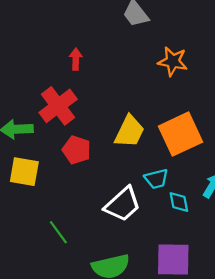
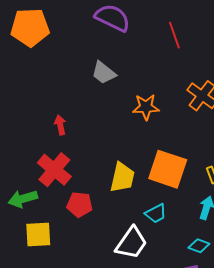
orange square: (181, 134) -> (168, 169), turned -33
cyan diamond: (179, 202) -> (199, 246), moved, turned -45

